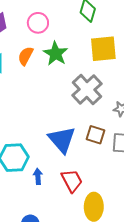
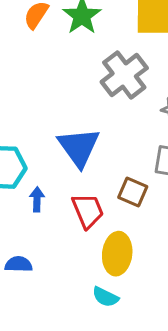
brown square: (96, 135) -> (133, 192), moved

